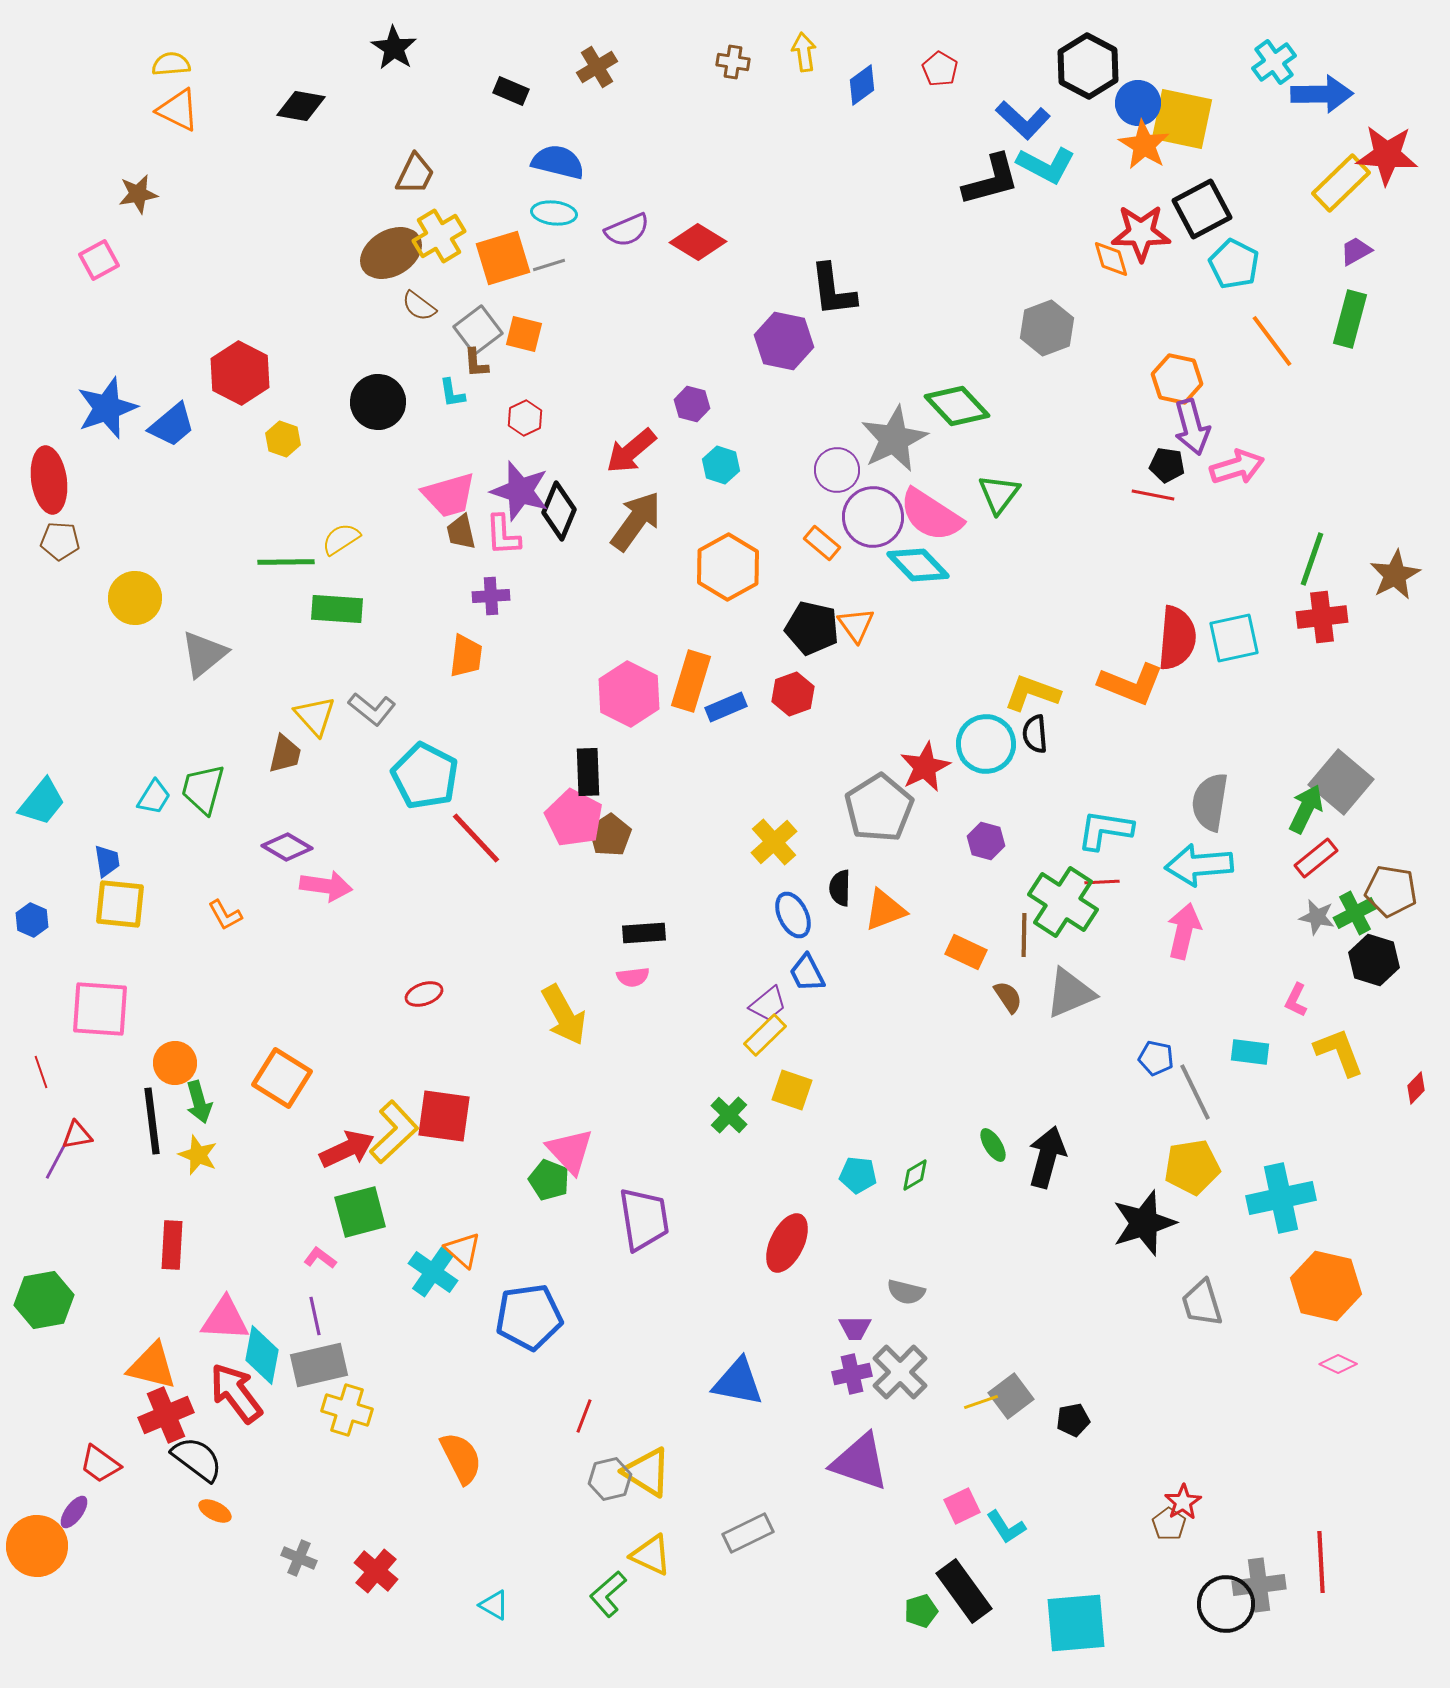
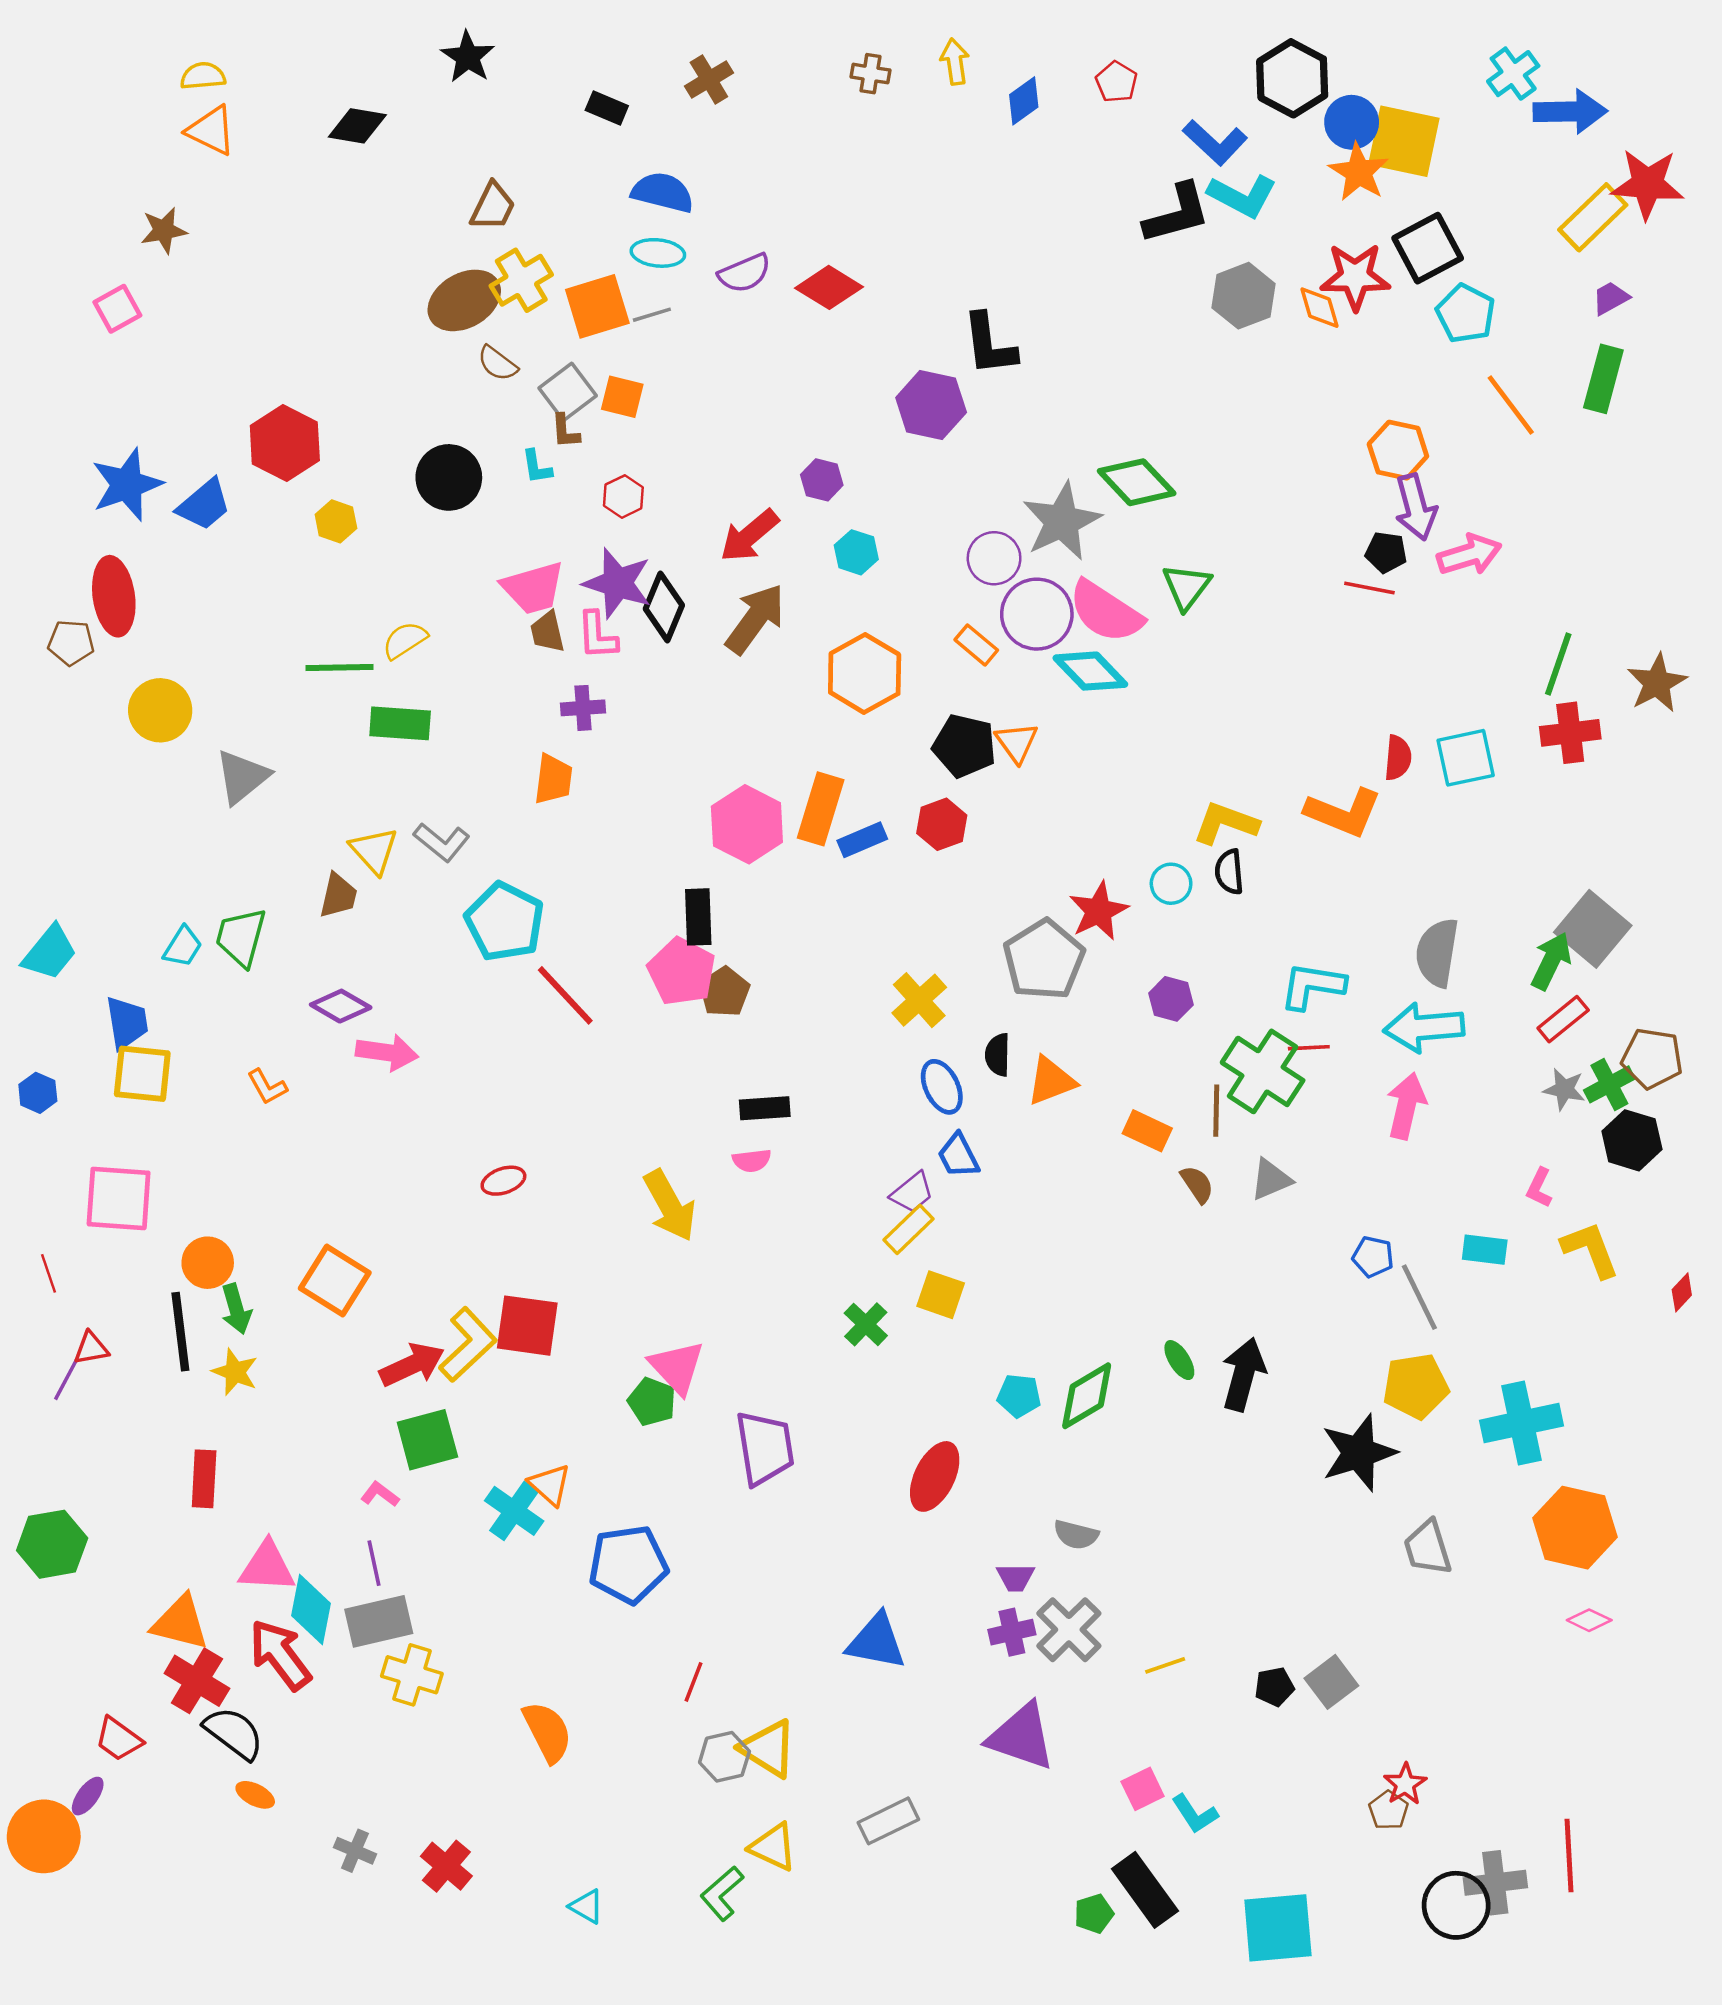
gray hexagon: (1047, 328) -> (1244, 296), moved
red ellipse: (49, 480) -> (114, 596), moved
red semicircle: (1177, 638) -> (1398, 758), size x0.6
cyan circle: (986, 744) -> (1171, 884), size x0.6
blue trapezoid: (107, 861) -> (127, 1023), size x1.4
gray triangle: (1070, 993) -> (1271, 1179), size x0.7
green diamond: (915, 1175) -> (1087, 1396), size x1.8
gray square: (1011, 1396) -> (1331, 1682), moved
red cross: (166, 1415) -> (197, 1681), turned -36

